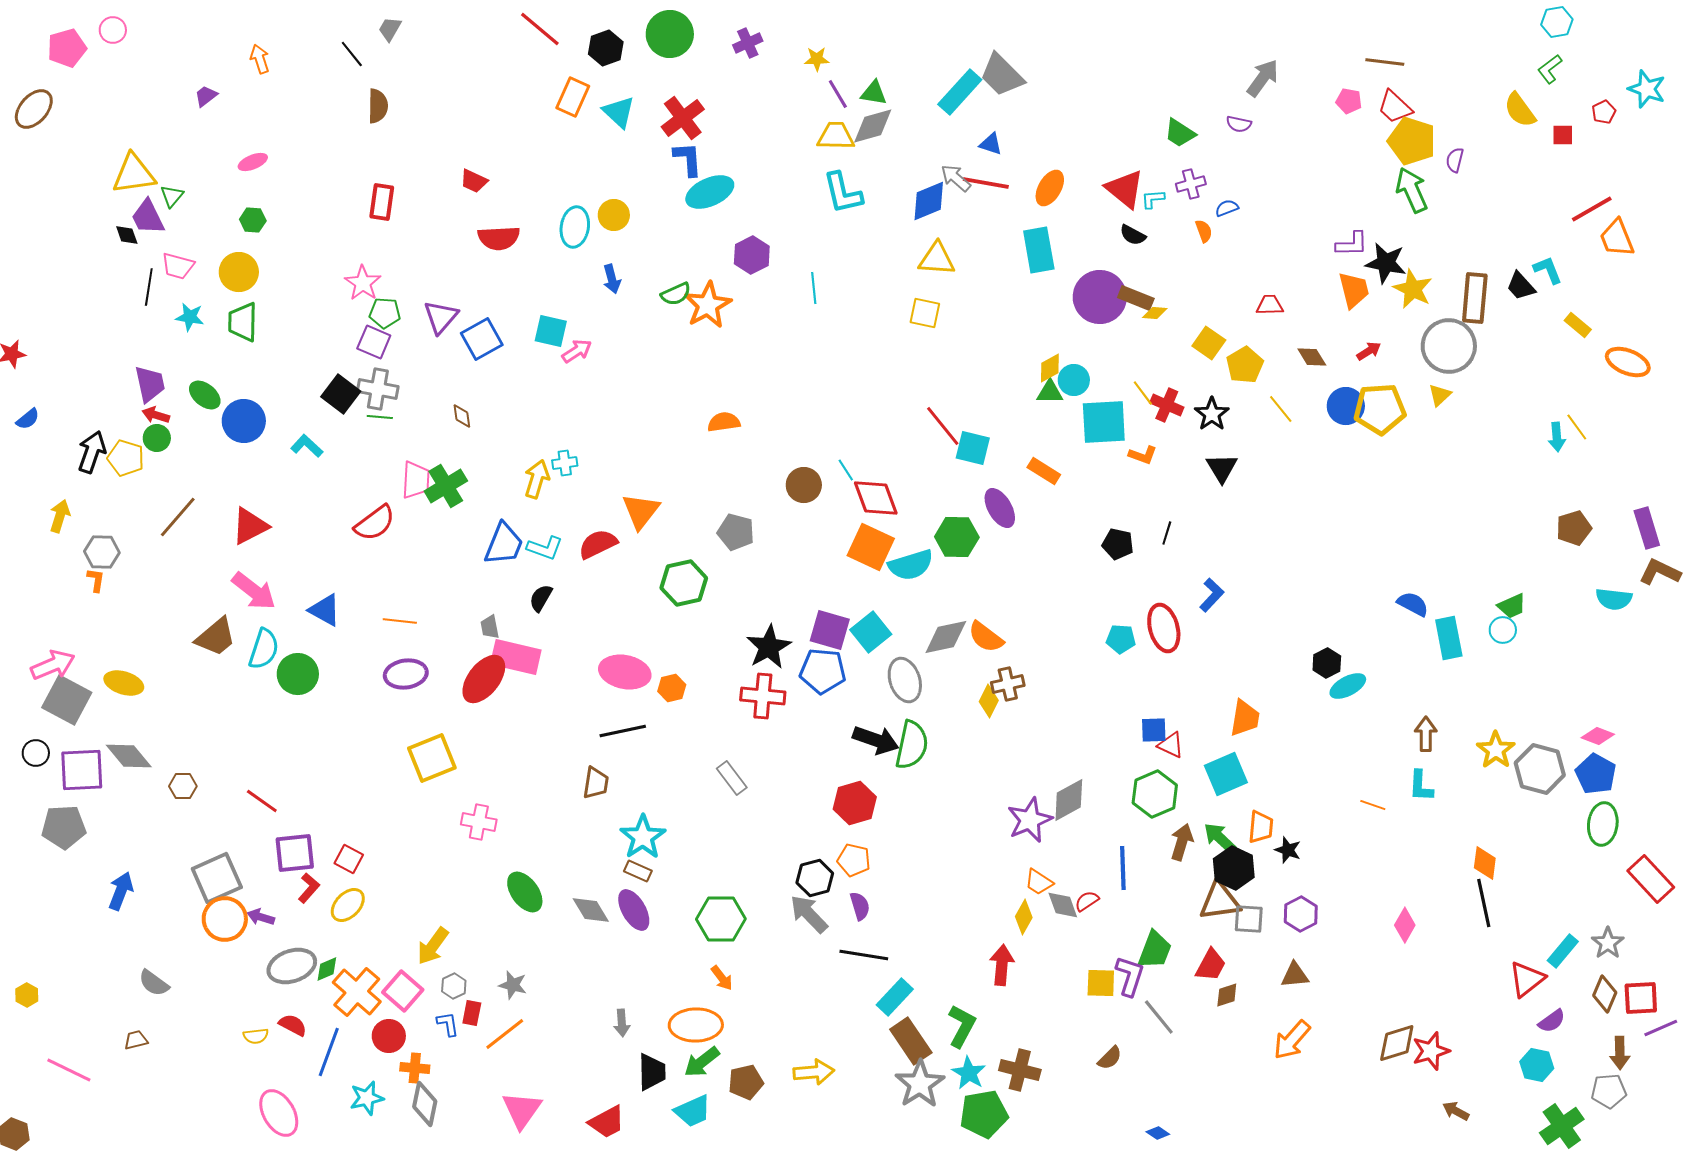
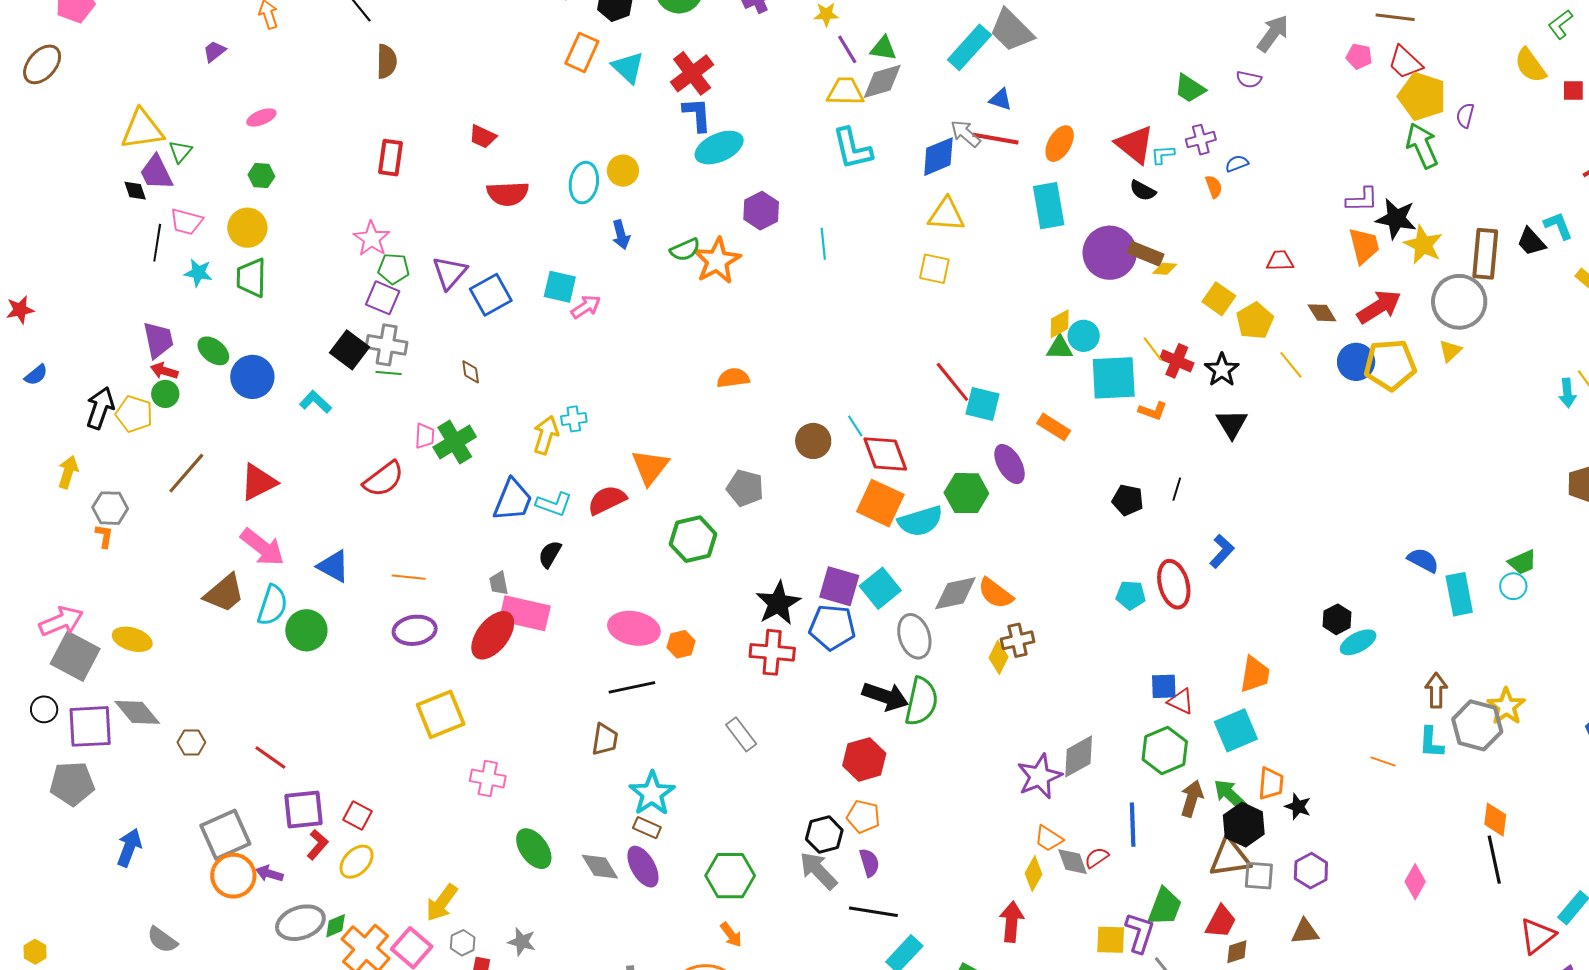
red arrow: (1369, 351) -> (1379, 307), size x1.8
pink trapezoid: (416, 480) -> (425, 436), size x0.7
gray hexagon: (1540, 769) -> (1477, 725), moved

